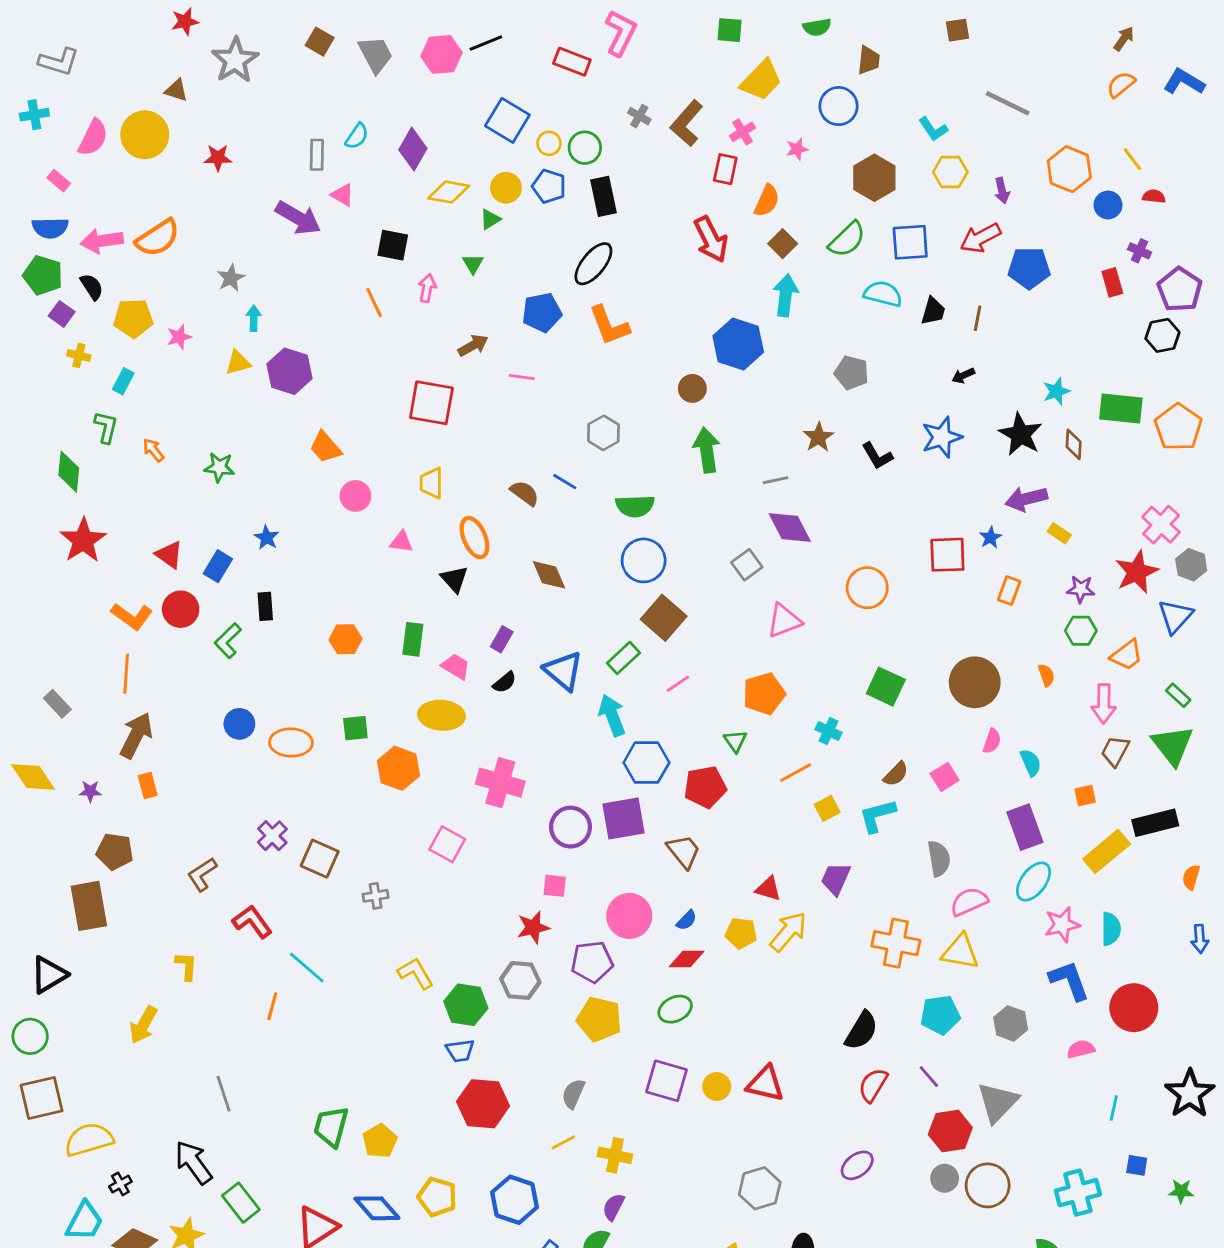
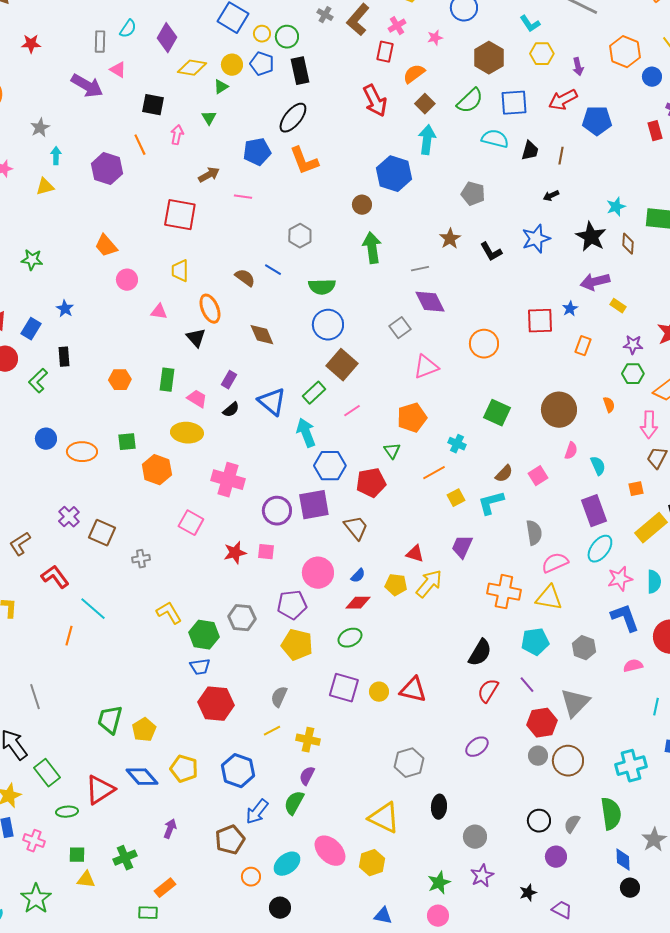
orange semicircle: (767, 201) -> (414, 74), turned -150
purple hexagon: (290, 371) -> (107, 169), moved
red star: (533, 927) -> (235, 553), moved

